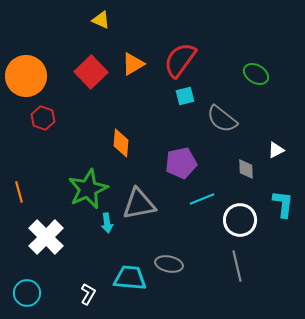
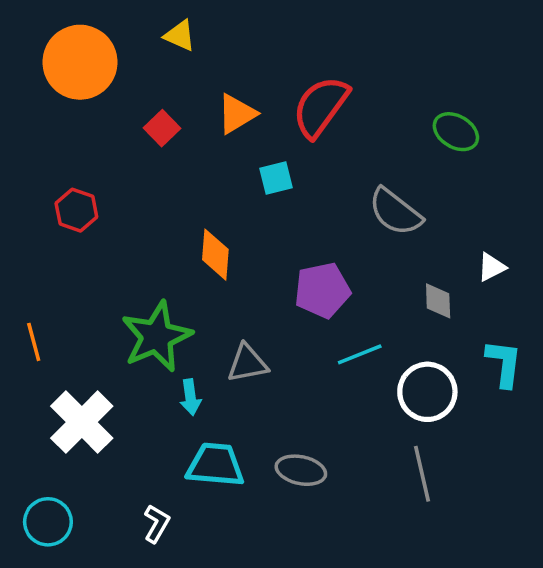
red square: (91, 72) -> (162, 128), size x0.6
orange circle: (26, 76) -> (80, 62), moved
cyan square: (185, 96) -> (276, 178), moved
gray triangle: (139, 204) -> (247, 363), size x0.7
cyan trapezoid: (130, 278) -> (215, 465), moved

